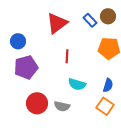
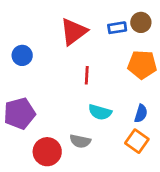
blue rectangle: (90, 20) -> (117, 28), turned -56
purple pentagon: (26, 67) -> (20, 113), moved
red circle: (37, 103) -> (47, 152), moved

